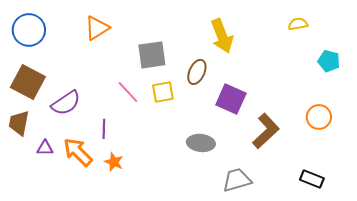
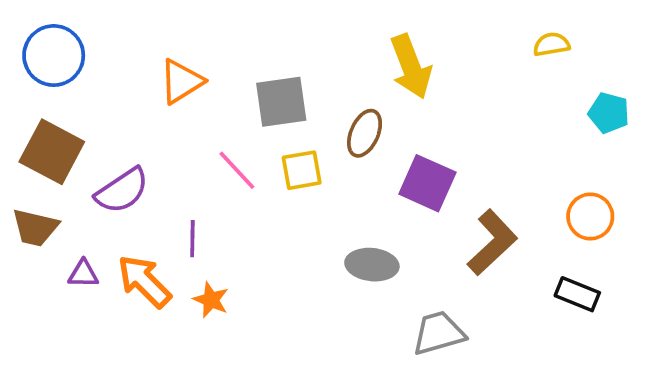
orange triangle: (97, 28) -> (181, 81), moved
brown trapezoid: (19, 123) -> (35, 228), turned -88
black rectangle: (312, 179) -> (577, 294), moved

